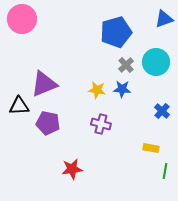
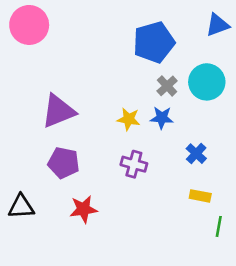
black triangle: (19, 106) -> (21, 207), moved
blue cross: (162, 111) -> (196, 154), moved
red star: (72, 169) -> (84, 209), moved

